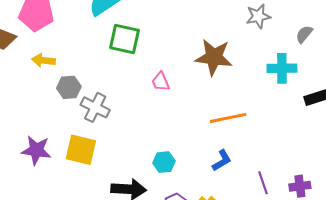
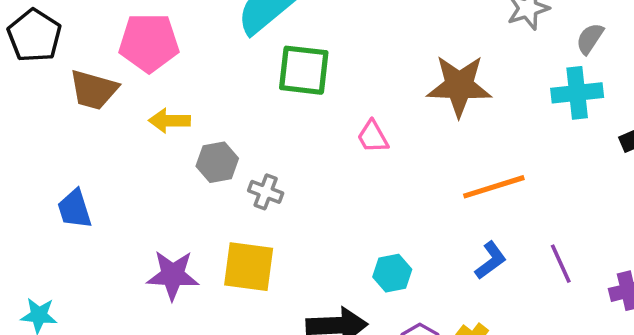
gray semicircle: (304, 34) -> (590, 39), moved
gray cross: (95, 107) -> (266, 192), size x0.7
purple line: (263, 183) -> (561, 264), moved

